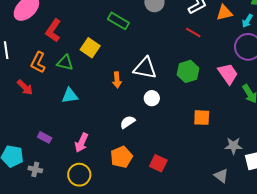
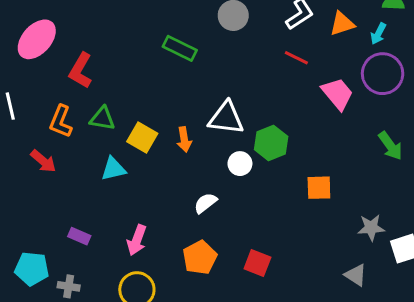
yellow square: (90, 48) -> (142, 138), moved
green hexagon: (188, 71) -> (271, 143), moved
pink trapezoid: (228, 74) -> (337, 94), moved

